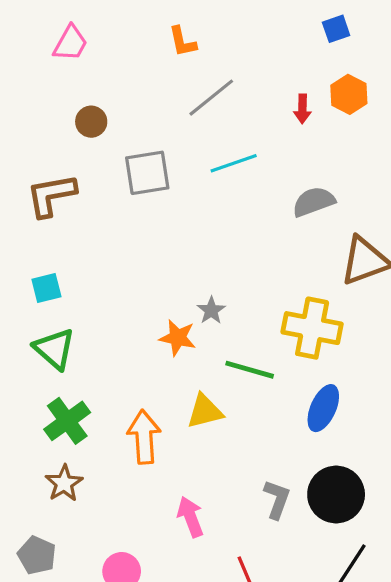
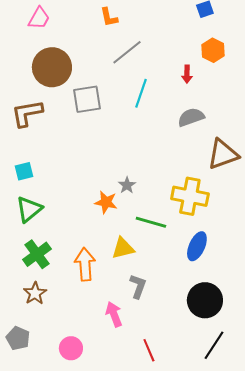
red arrow: (302, 109) -> (187, 74), moved
brown circle: (91, 122) -> (52, 67), size x2.0
cyan line: (234, 163) -> (141, 93), turned -52
green triangle: (54, 349) -> (29, 209), turned 40
gray L-shape: (277, 499) -> (138, 286), moved

